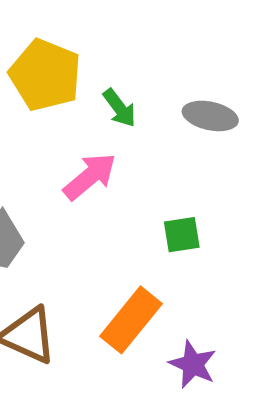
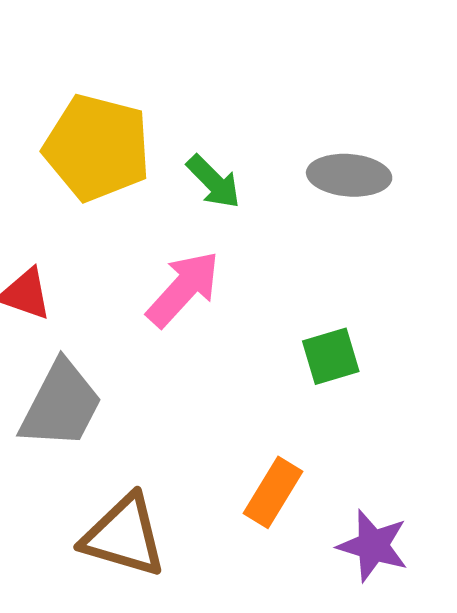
orange rectangle: (131, 320) -> (273, 492), size x0.7

